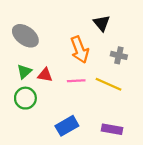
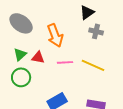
black triangle: (102, 23) -> (87, 12), turned 35
orange arrow: (80, 50) -> (55, 35), moved
gray cross: (119, 55) -> (96, 31), moved

